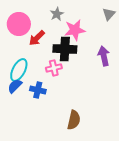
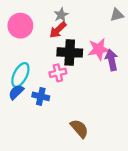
gray triangle: (109, 14) -> (117, 15), turned 32
pink star: (75, 30) -> (99, 49), moved
red arrow: (37, 38) -> (58, 30), moved
brown semicircle: (74, 120) -> (79, 129), turned -54

